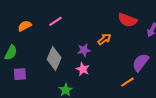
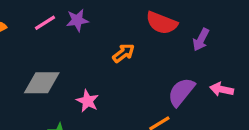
purple star: (84, 50) -> (77, 20), moved
gray diamond: (54, 59) -> (42, 83), turned 65

